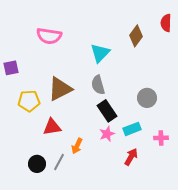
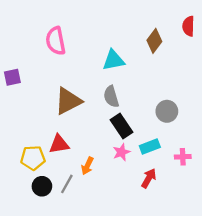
pink semicircle: (49, 36) -> (56, 41), turned 70
cyan triangle: (100, 53) -> (113, 60), turned 35
yellow pentagon: (29, 101) -> (33, 158), moved

